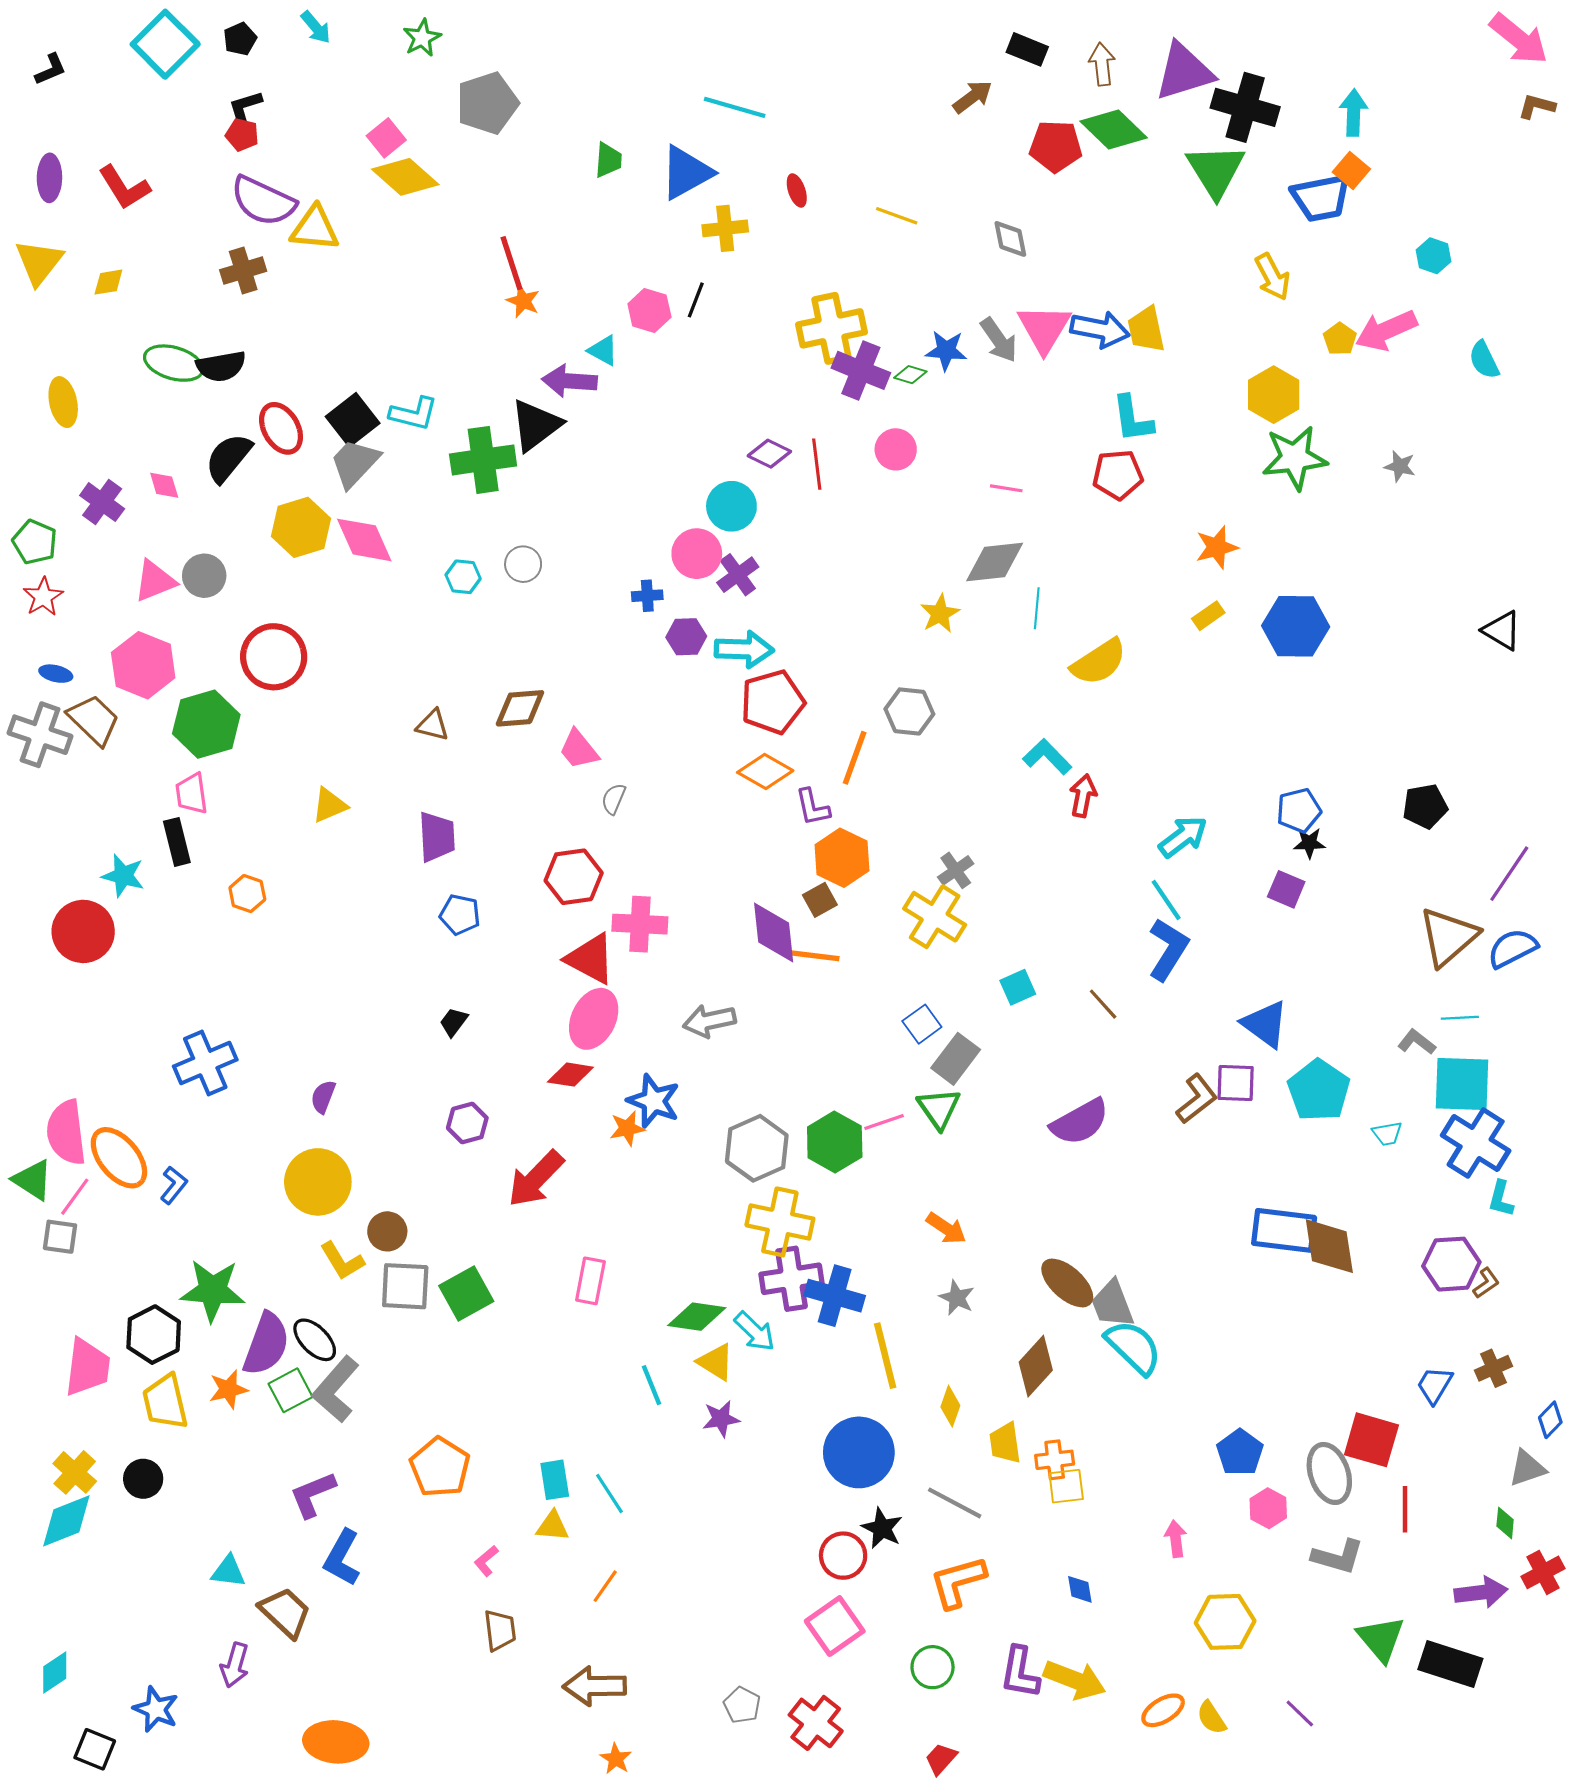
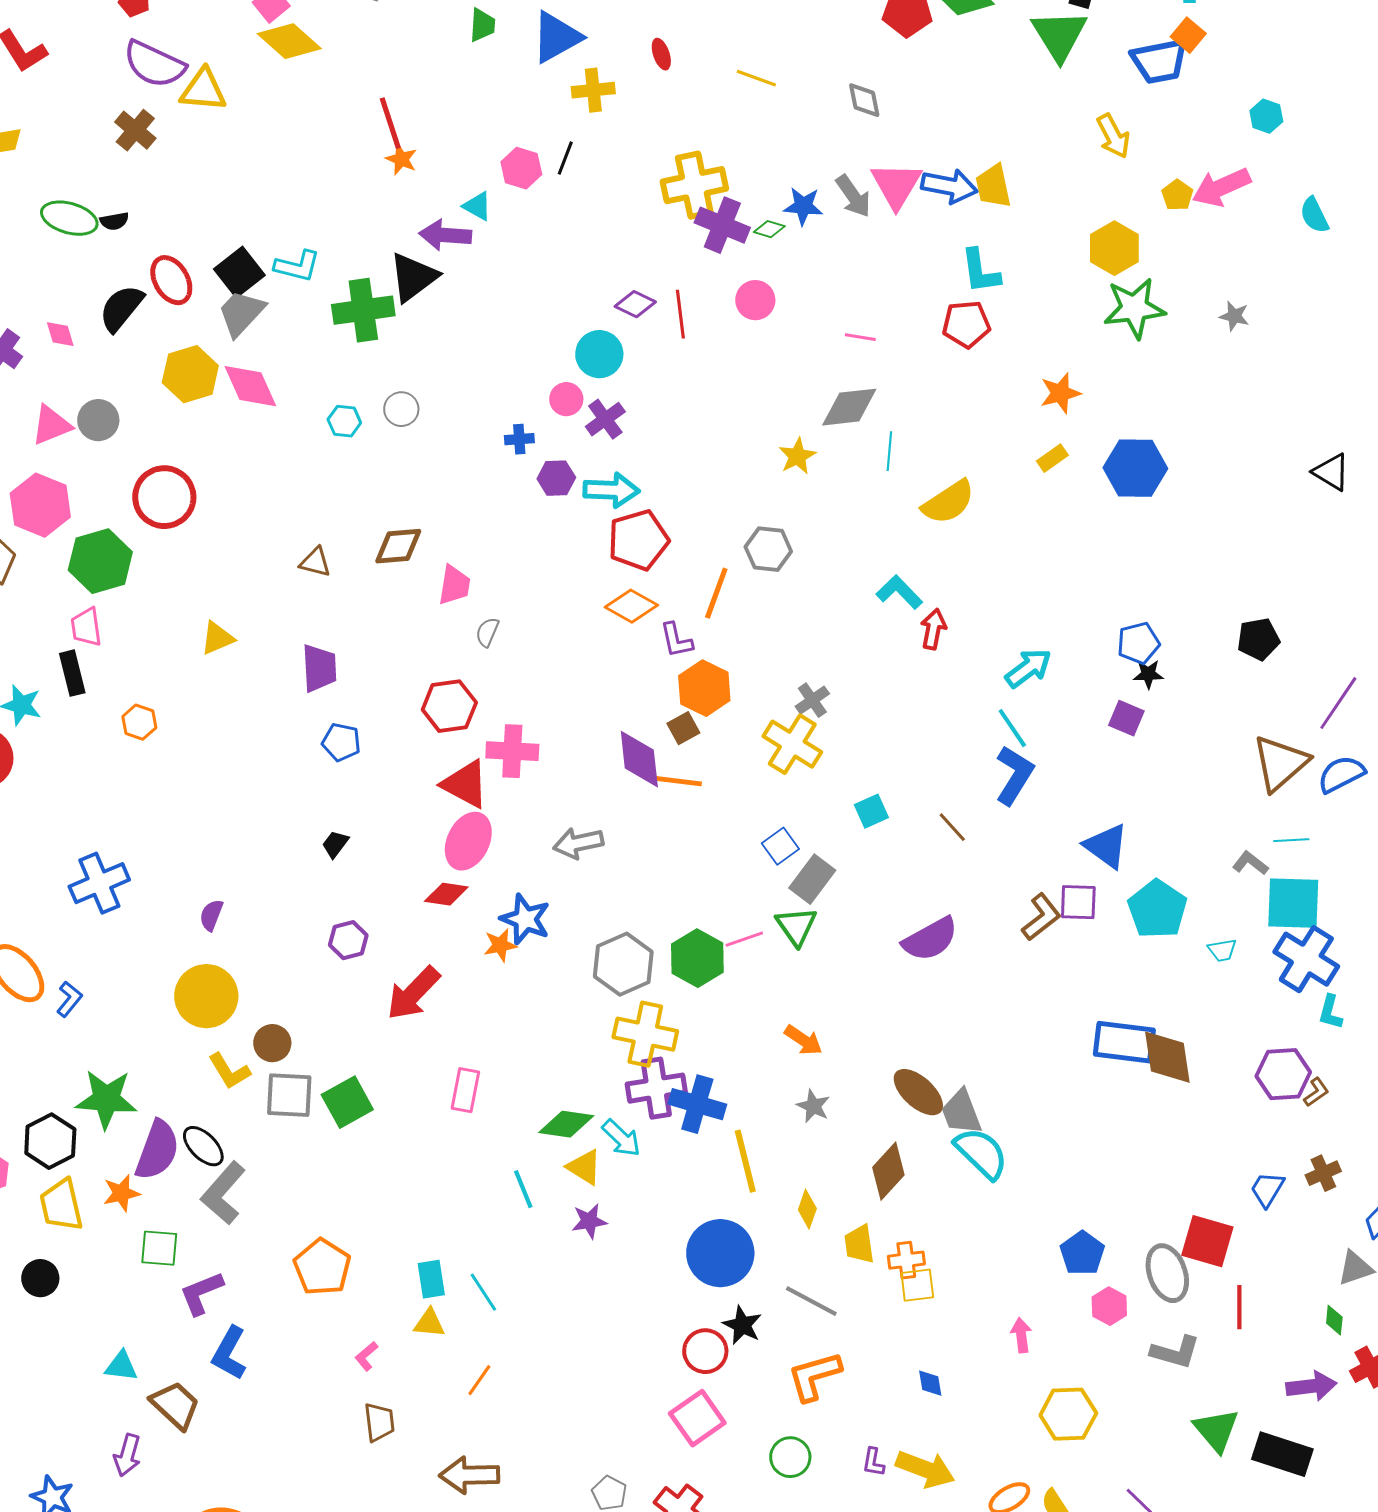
brown cross: (243, 270) -> (135, 130), turned -33
black semicircle: (221, 366) -> (114, 221), size x0.6
pink circle: (697, 554) -> (566, 399), size x0.7
pink trapezoid: (579, 749) -> (454, 585), turned -132
green square: (290, 1390) -> (159, 1248), moved, turned 33
purple L-shape: (1020, 1672) -> (873, 1462), size x0.6

